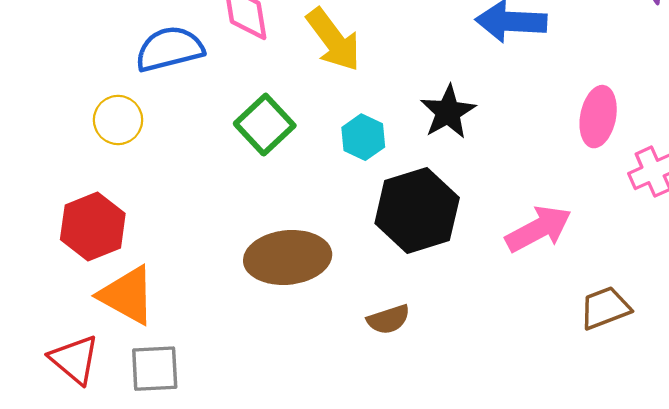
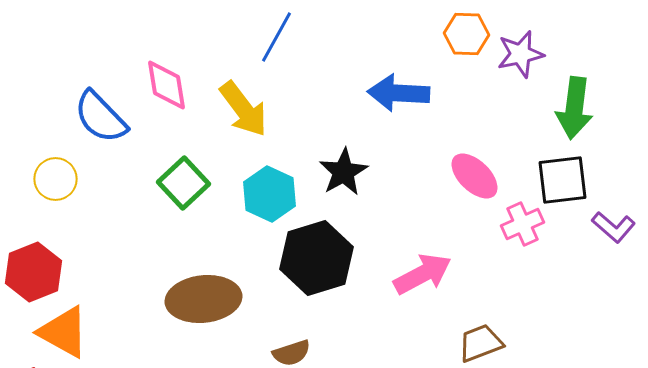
blue semicircle: (170, 49) -> (100, 117), turned -120
pink ellipse: (598, 117) -> (474, 176), turned -57
cyan hexagon: (363, 137) -> (270, 194), size x1.4

